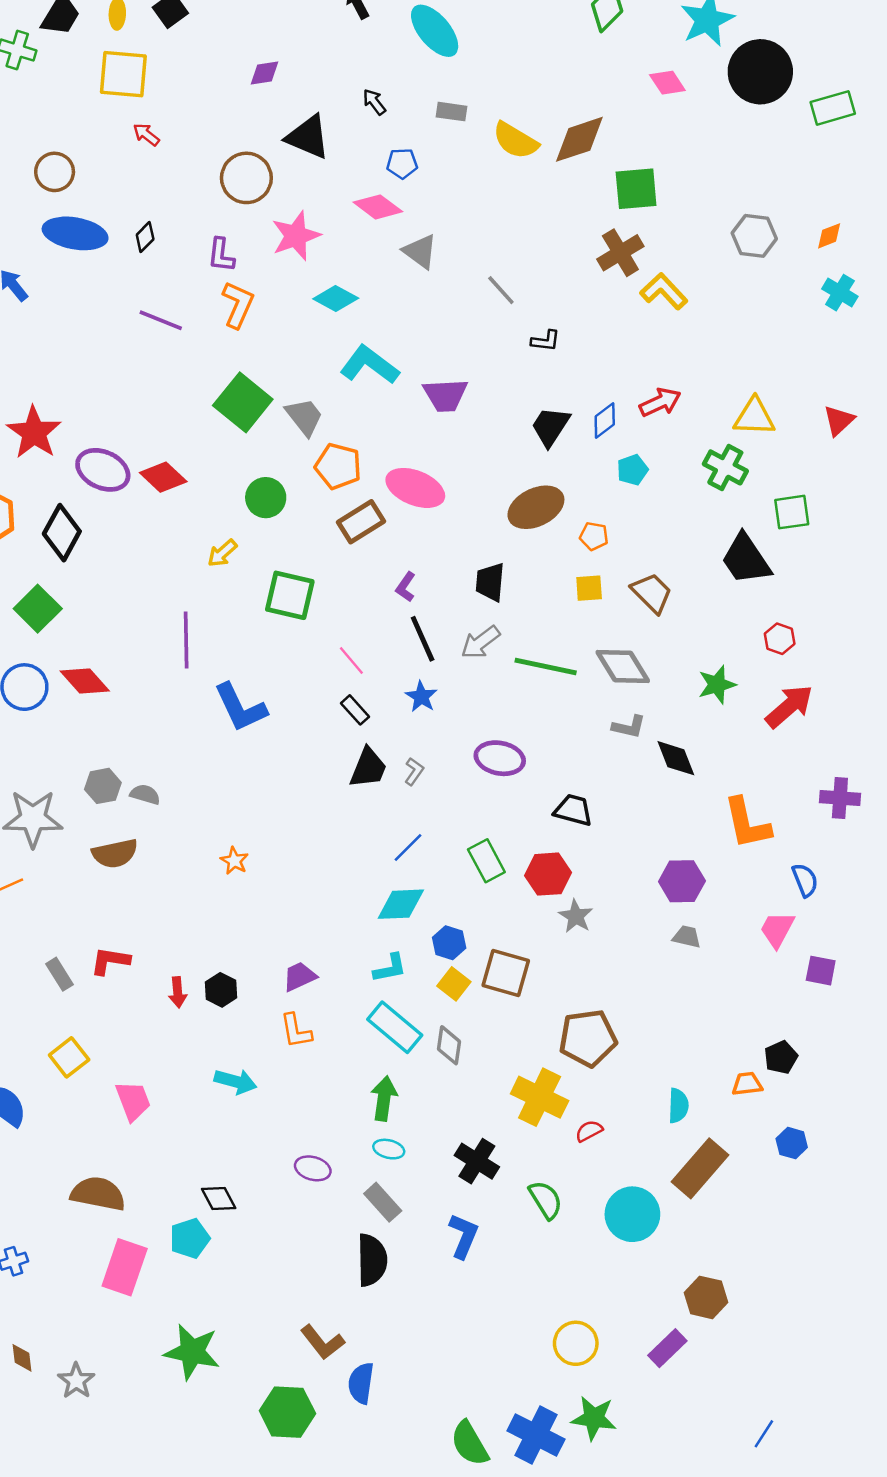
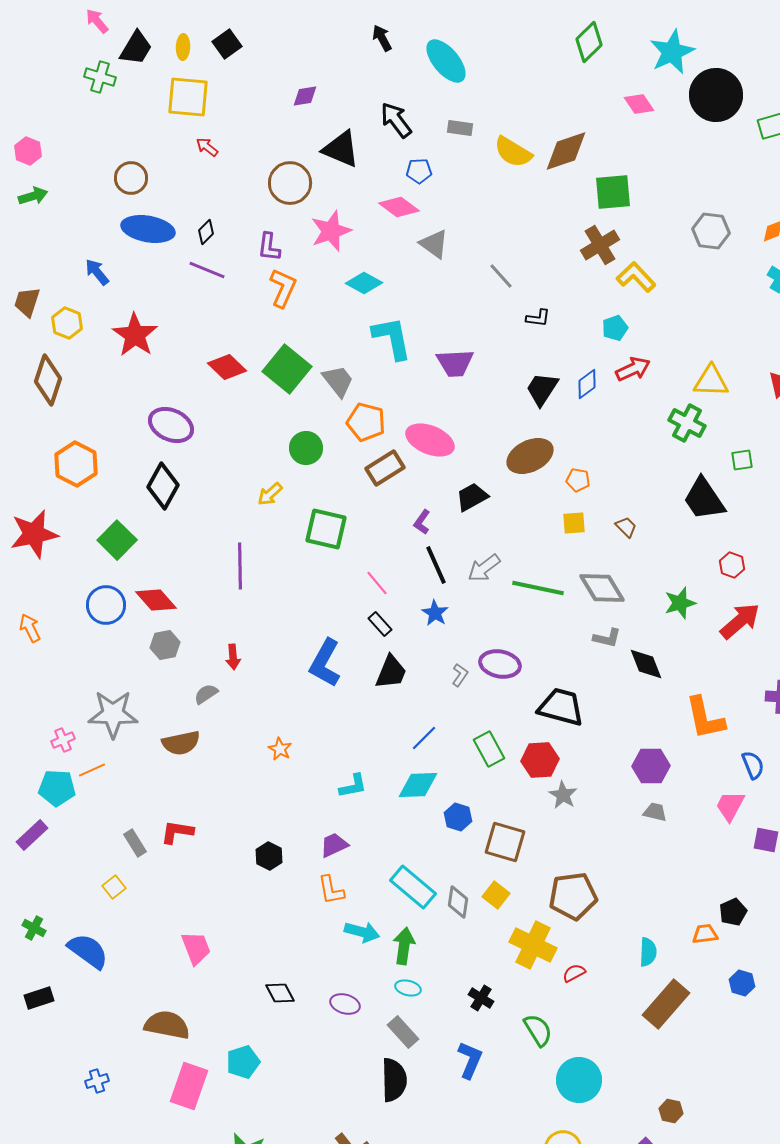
black arrow: (374, 102) -> (396, 120), size x1.6
purple line: (161, 320) -> (207, 270), moved
cyan L-shape: (369, 365) -> (392, 338), turned 42
red star: (34, 432) -> (135, 335), moved
cyan pentagon: (632, 470) -> (615, 328), moved
red diamond: (163, 477) -> (227, 367), moved
green square: (792, 512) -> (742, 460), size x0.7
black diamond: (62, 533) -> (163, 486), moved
black trapezoid: (490, 582) -> (472, 497), moved, turned 56
brown trapezoid: (652, 593) -> (626, 527), size x0.6
blue L-shape: (240, 708) -> (325, 663), moved, turned 54
gray L-shape: (414, 771) -> (460, 675), moved
gray hexagon: (103, 786) -> (165, 645), moved
gray semicircle: (145, 794) -> (206, 694), turned -50
black trapezoid: (573, 810) -> (561, 707), size x1.4
cyan L-shape: (390, 968) -> (353, 786), moved
yellow square: (454, 984) -> (496, 895), moved
red arrow: (178, 992) -> (233, 657), moved
yellow square: (69, 1057) -> (114, 887), moved, size x0.7
cyan arrow: (236, 1082) -> (362, 932), moved
black cross: (477, 1161) -> (481, 998), size x0.7
black diamond: (219, 1199) -> (280, 993), moved
cyan circle: (632, 1214) -> (579, 1080), moved
brown hexagon: (706, 1297) -> (671, 1111), size x0.7

